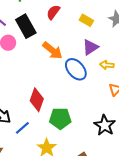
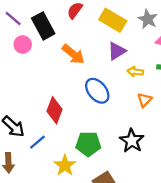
yellow rectangle: (86, 20) -> (113, 20), size x1.6
blue ellipse: (76, 69) -> (97, 91), moved
green pentagon: (60, 118) -> (88, 144), moved

